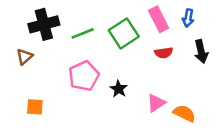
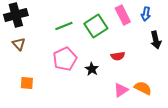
black cross: (44, 24) -> (16, 15), moved
red semicircle: (164, 53) -> (118, 56), moved
brown triangle: (24, 57) -> (19, 44), turned -32
pink triangle: (156, 103) -> (121, 90), moved

